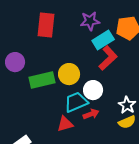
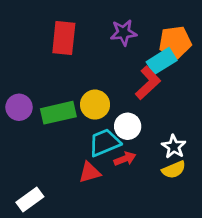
cyan rectangle: (103, 40) -> (162, 61), moved
purple circle: (15, 62) -> (19, 107), moved

